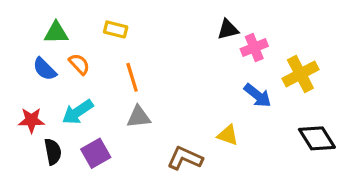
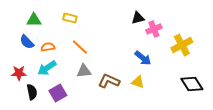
orange semicircle: (79, 64) -> (48, 47), moved, turned -56
orange line: (132, 77) -> (80, 47), turned -30
blue arrow: (258, 95) -> (143, 58), moved
brown L-shape: (185, 158) -> (109, 81), moved

